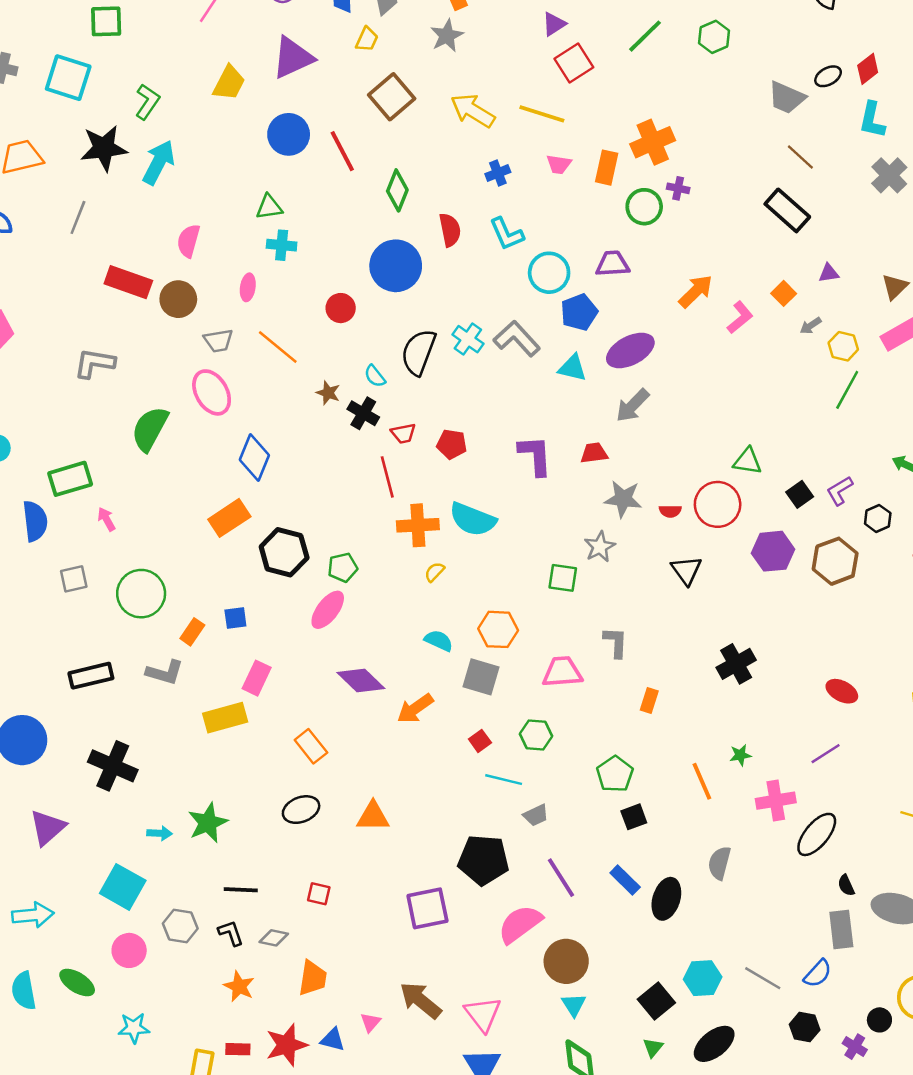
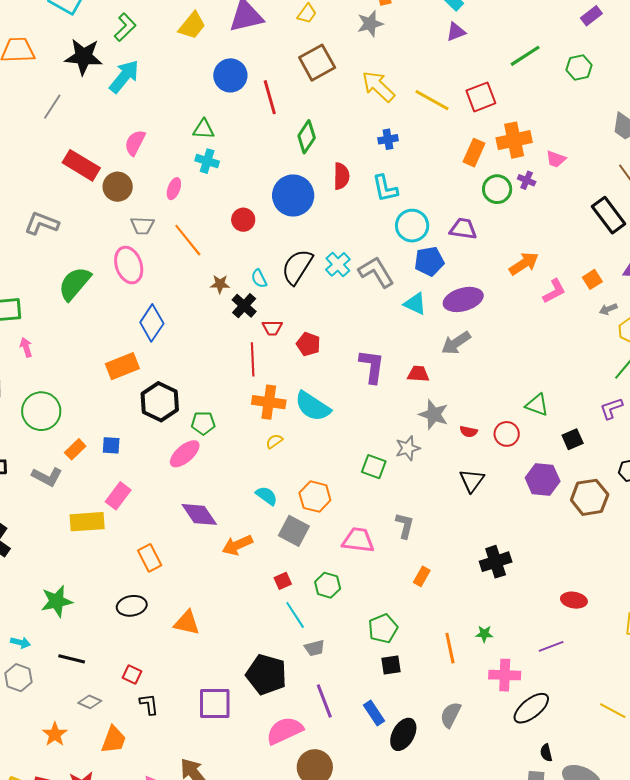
red square: (574, 63) -> (481, 97), moved
pink trapezoid: (559, 164) -> (556, 159), moved
brown star: (328, 393) -> (220, 284), turned -30
purple L-shape: (840, 491) -> (611, 408), moved
red circle: (718, 504) -> (507, 434), size x0.7
red ellipse: (842, 691) -> (574, 600), turned -30
cyan line: (504, 780) -> (295, 615), turned 32
cyan arrow: (160, 833) -> (20, 643), moved
black L-shape: (231, 933) -> (149, 704), moved

